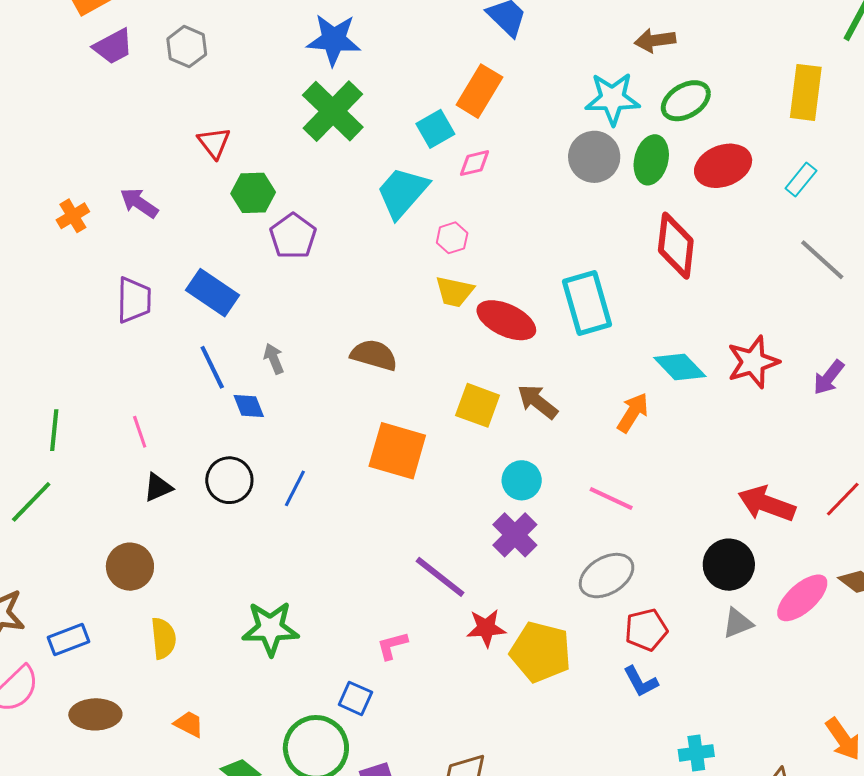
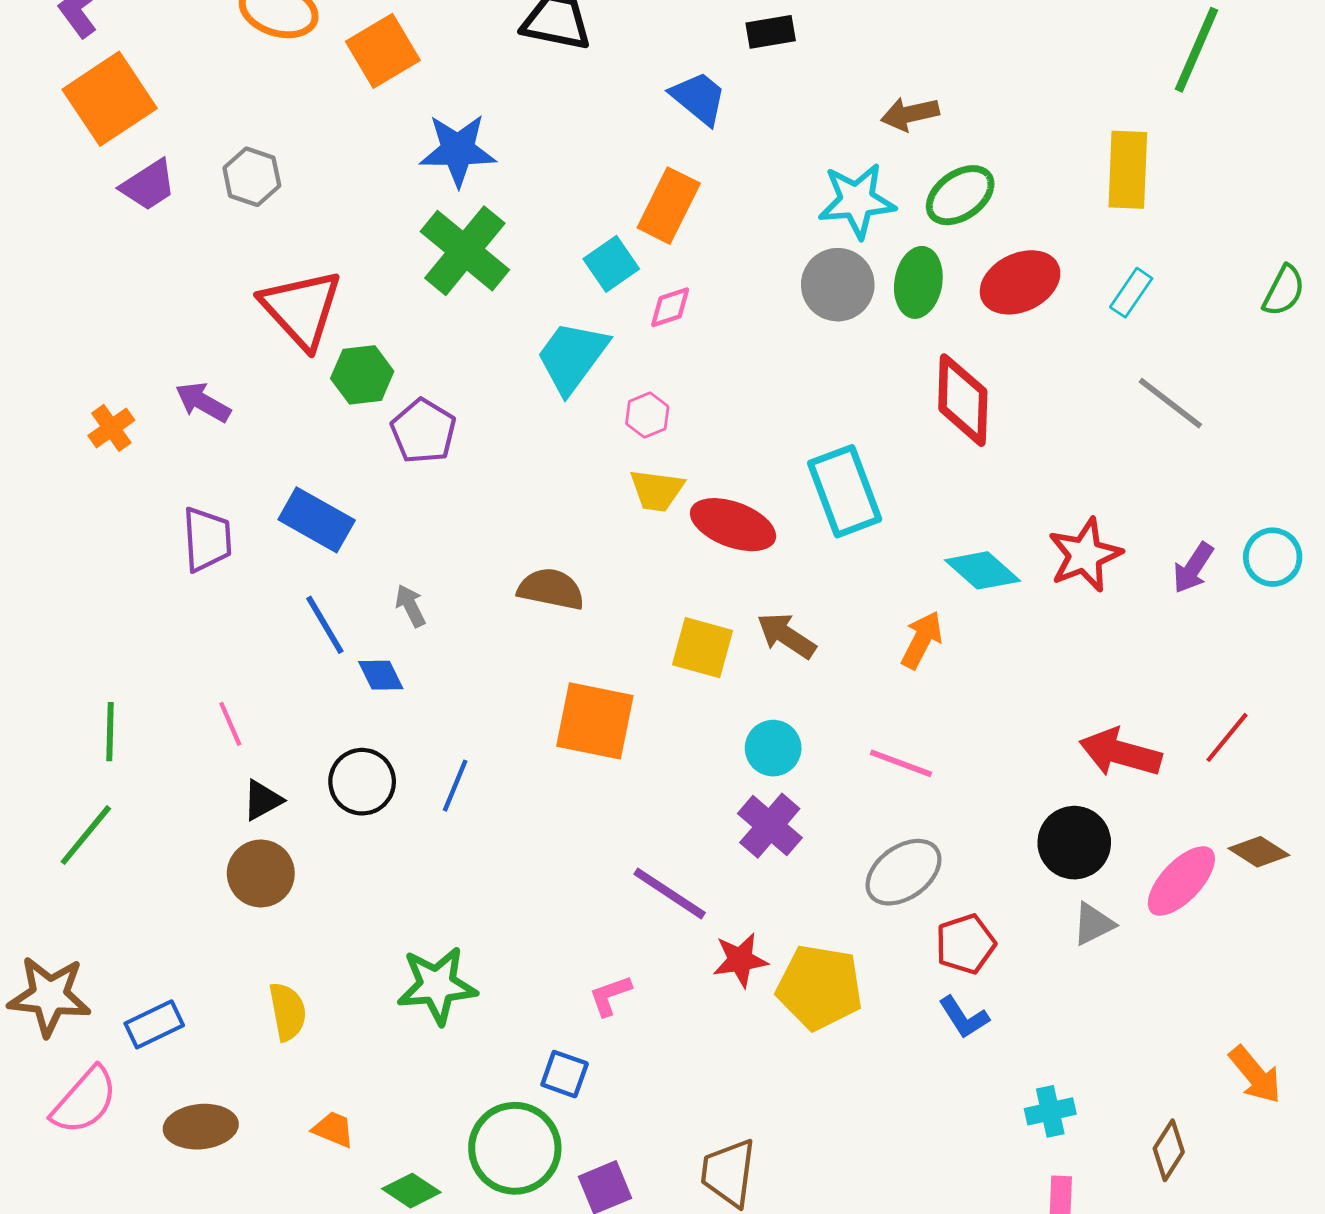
red triangle: (214, 143) -> (301, 309), size x1.8
brown circle: (130, 567) -> (261, 873), moved

